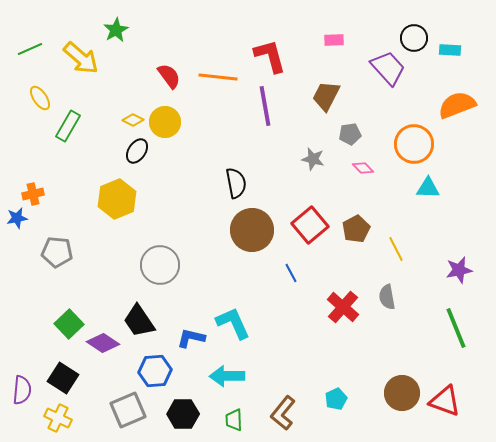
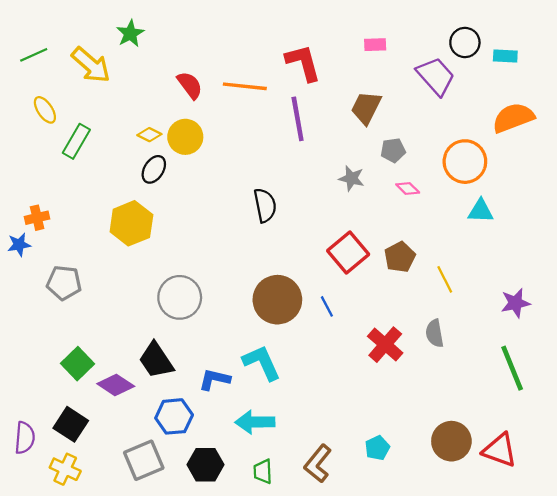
brown circle: (252, 230) -> (277, 300), moved

